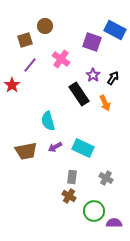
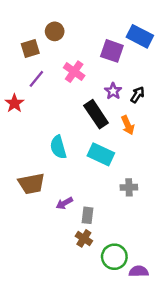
purple arrow: (55, 147) -> (64, 203), moved
cyan rectangle: (83, 148) -> (101, 154), moved
gray cross: (106, 178) -> (129, 187), moved, turned -32

